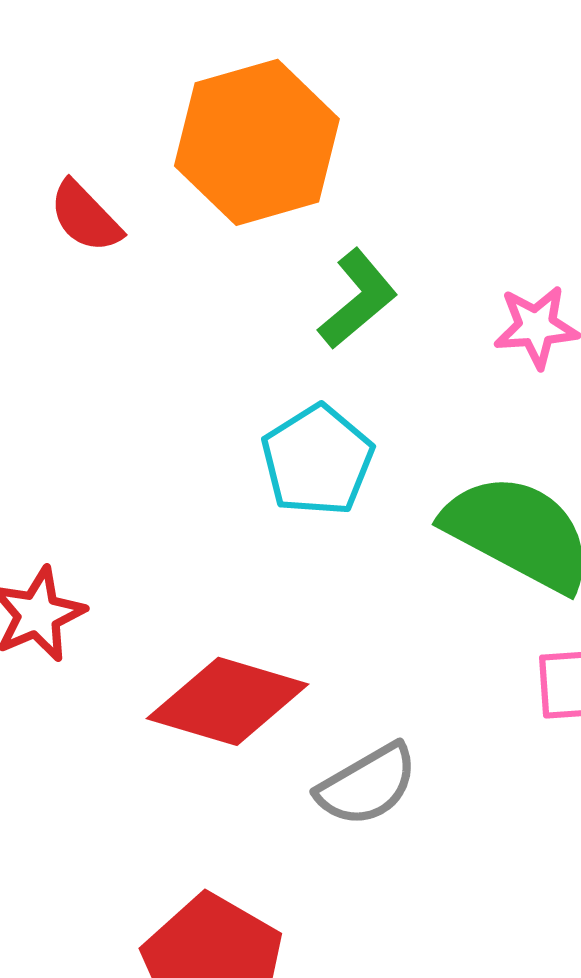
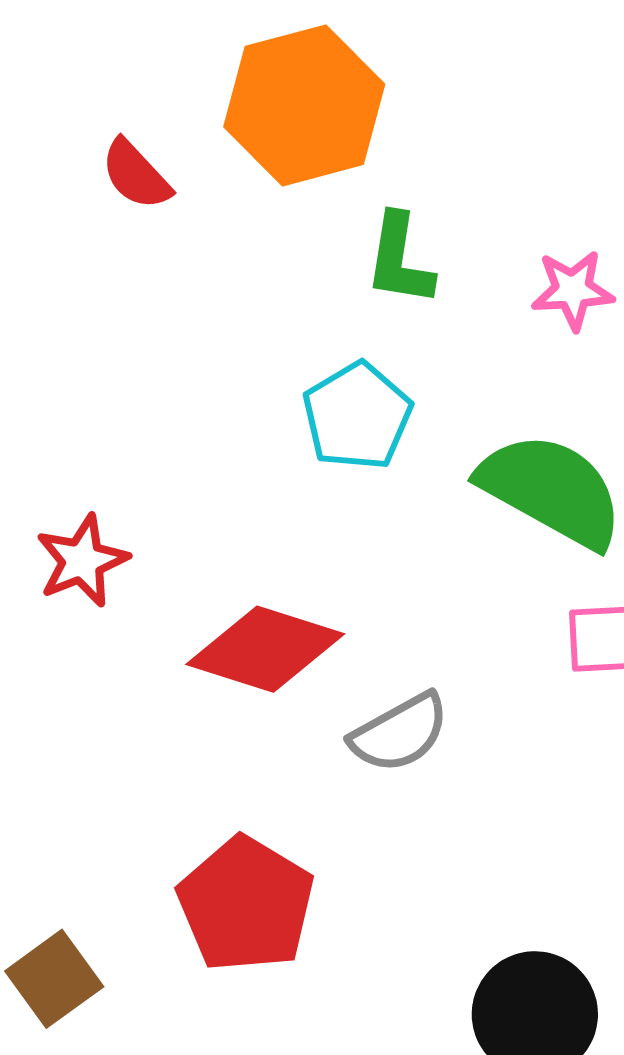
green L-shape: (358, 299) -> (399, 260), turned 138

